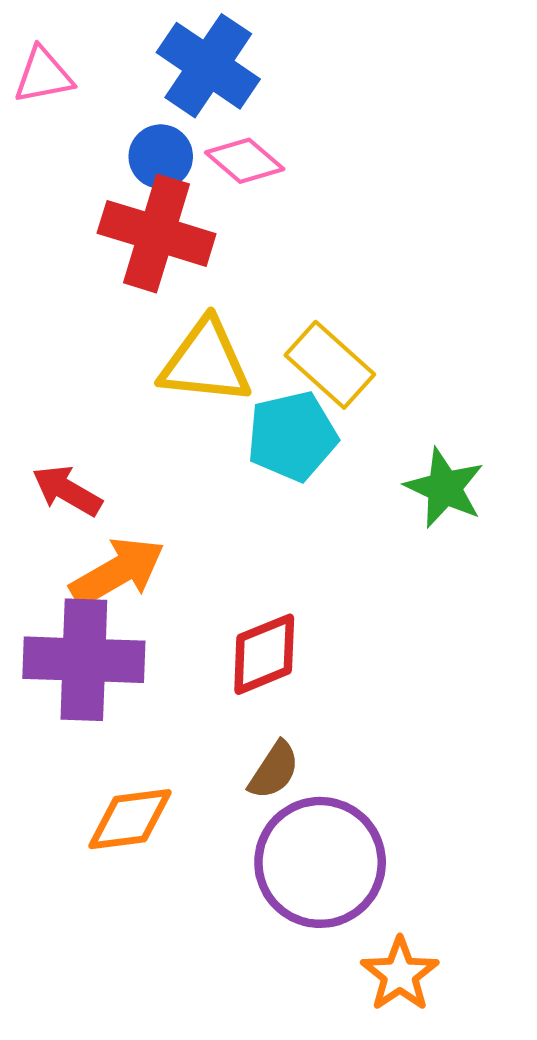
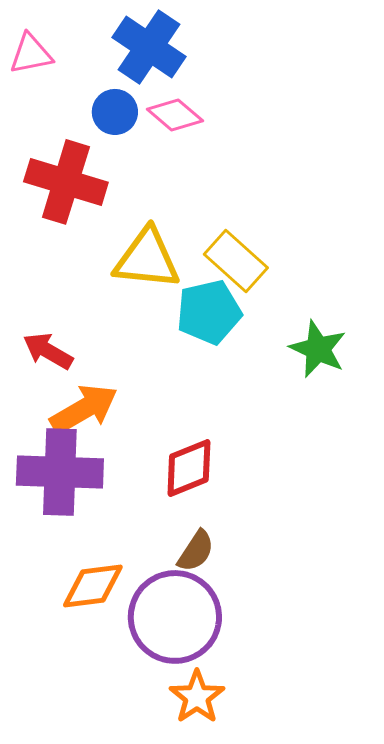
red cross: (157, 233) -> (66, 182), moved
purple circle: (320, 862) -> (175, 617), moved
orange star: (400, 974) -> (197, 697), moved

